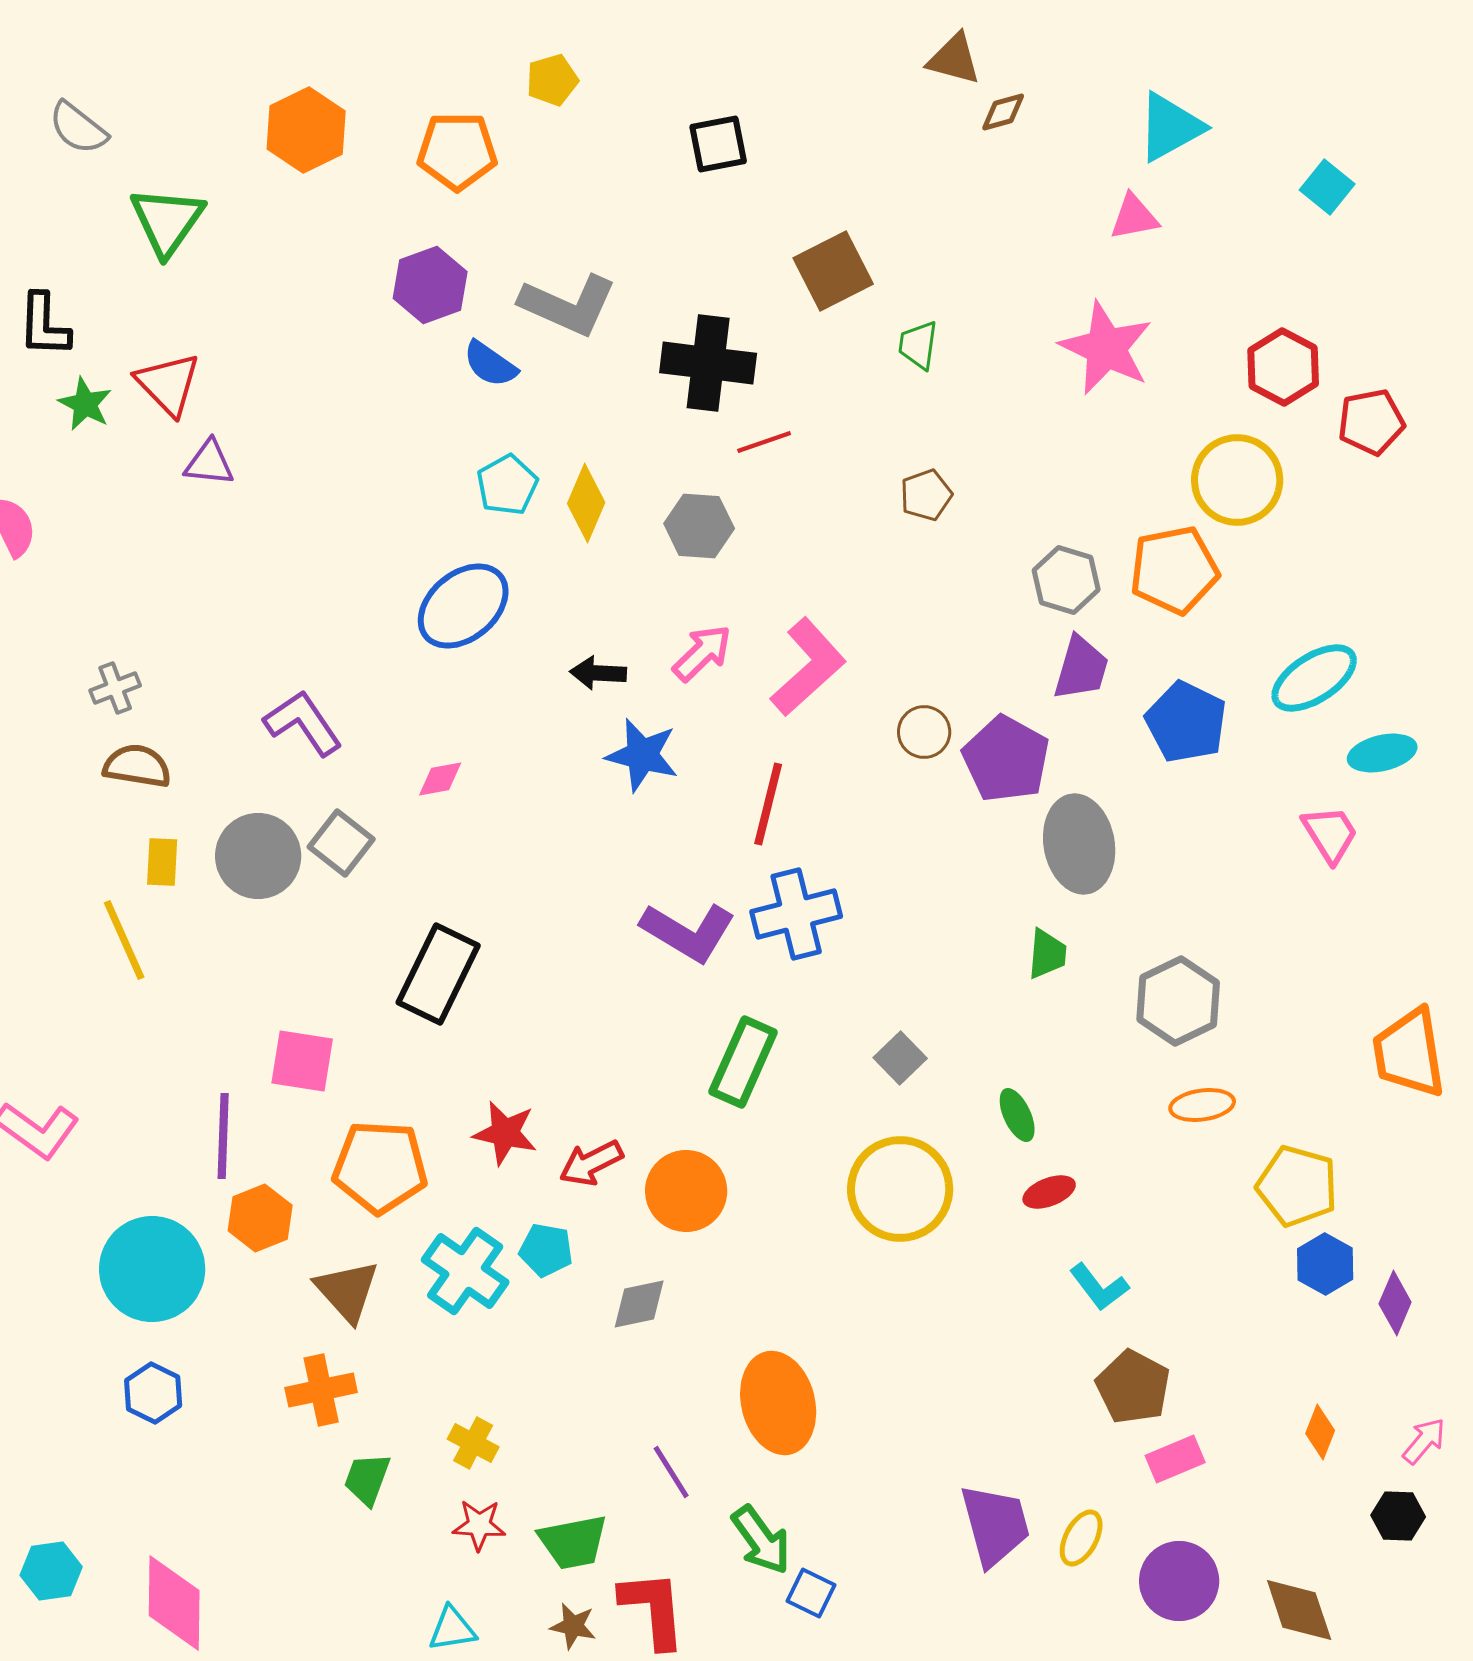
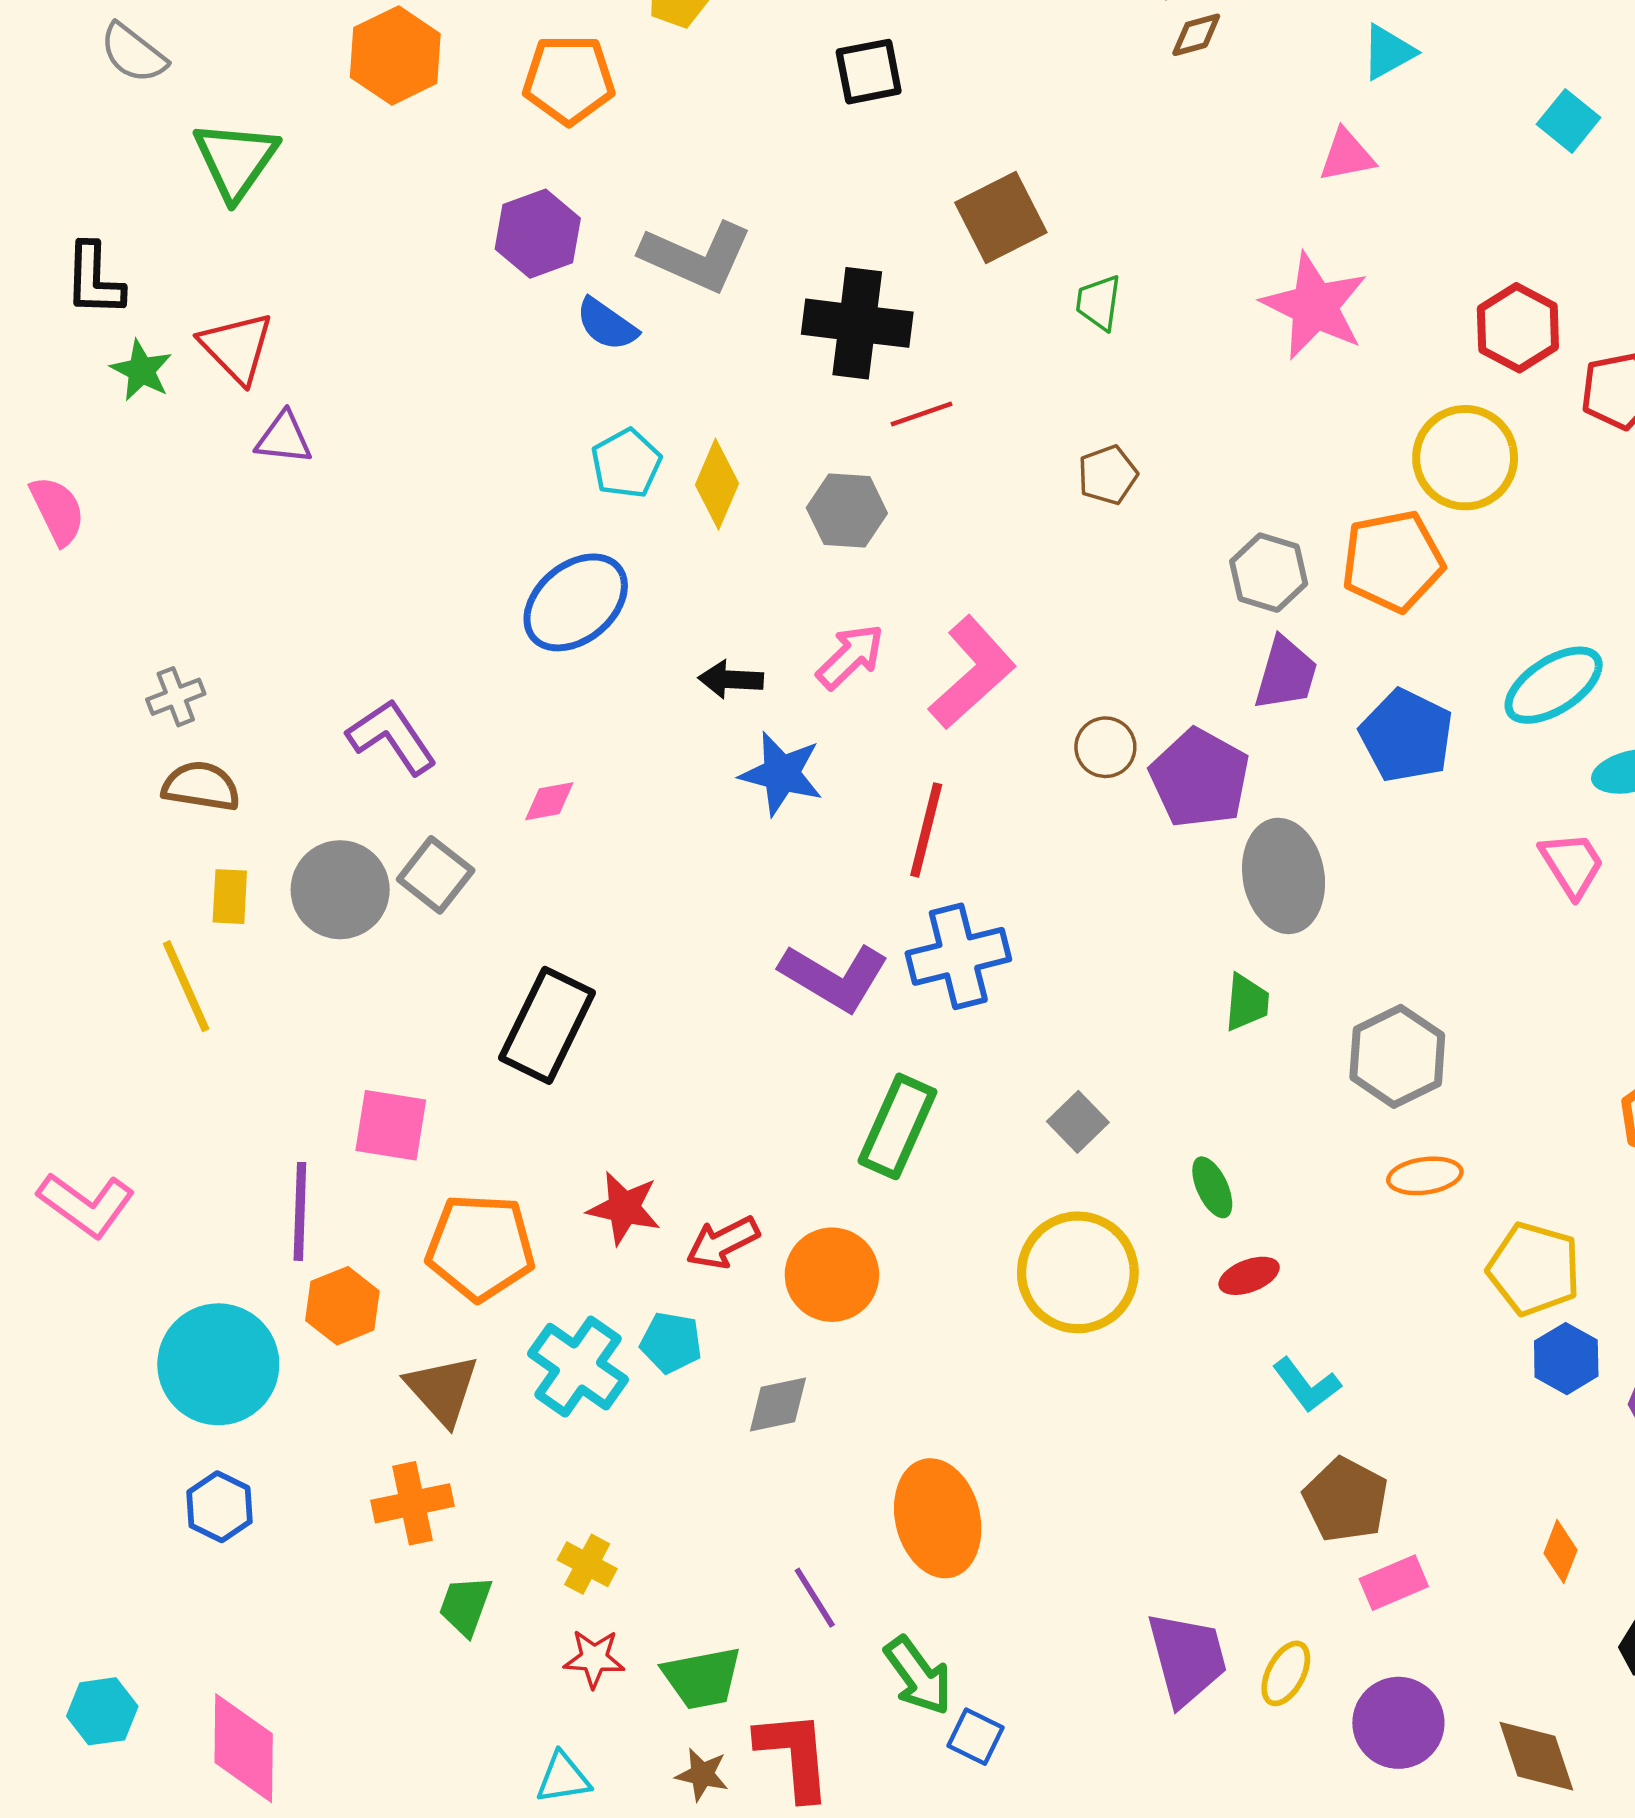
cyan triangle: (1170, 127) -> (1388, 52), size x0.7

